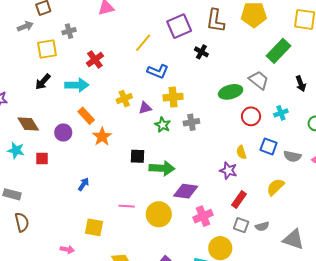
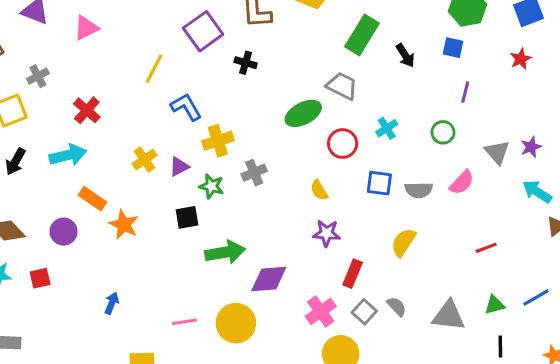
blue L-shape: (158, 71) -> (186, 107), turned -130
black arrow: (301, 84) -> (405, 55), moved
yellow semicircle: (241, 152) -> (319, 190), moved
black square: (137, 156) -> (187, 217), moved
pink cross: (203, 216) -> (321, 311), moved
gray square: (241, 225) -> (364, 312), turned 35
gray semicircle: (262, 226) -> (397, 307), turned -104

